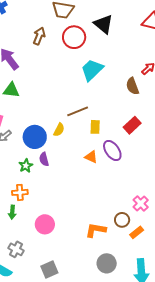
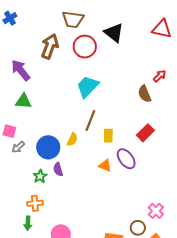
brown arrow: (39, 36) -> (50, 46), size x1.4
cyan trapezoid: (92, 70) -> (88, 87), moved
brown line: (78, 111) -> (90, 121), turned -45

